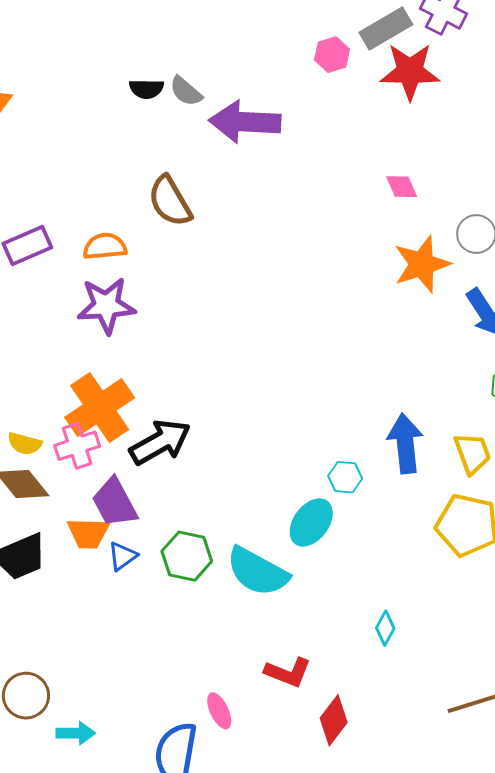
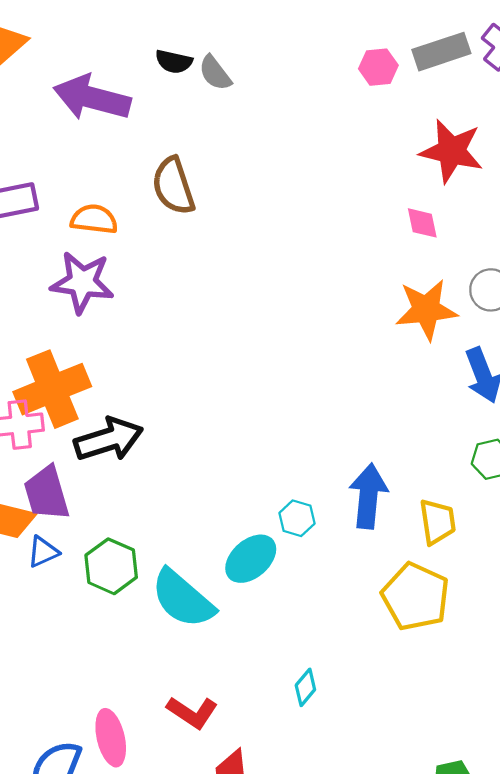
red star: (410, 71) -> (451, 151), moved
purple arrow: (245, 122) -> (92, 98), moved
pink ellipse: (219, 711) -> (111, 738), size x1.4

